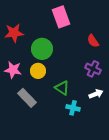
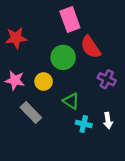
red semicircle: (93, 41) -> (91, 47), moved, size x1.5
green circle: (42, 49) -> (63, 57), moved
white arrow: (96, 94) -> (108, 121), moved, turned 104

